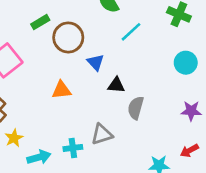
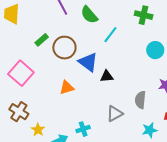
blue triangle: (96, 62) -> (88, 62), size x1.5
gray semicircle: (136, 108) -> (140, 100), moved
gray triangle: (102, 134) -> (115, 114), moved

